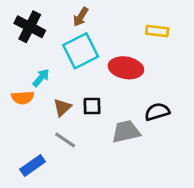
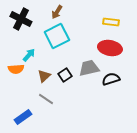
red ellipse: (126, 68) -> (110, 48), moved
black square: (92, 106) -> (65, 75), turned -32
gray trapezoid: (126, 132) -> (89, 68), moved

